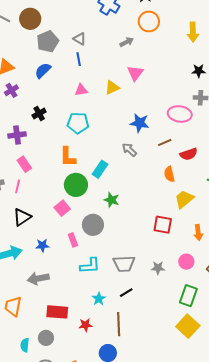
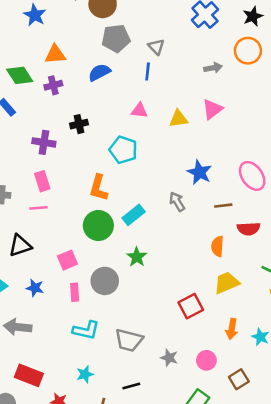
pink ellipse: (180, 114) -> (252, 176), turned 30
pink line: (18, 186) -> (38, 208), moved, turned 56
pink square: (62, 208) -> (67, 260), moved
red square: (163, 225) -> (191, 306), turned 36
black line: (126, 293) -> (131, 386), moved

